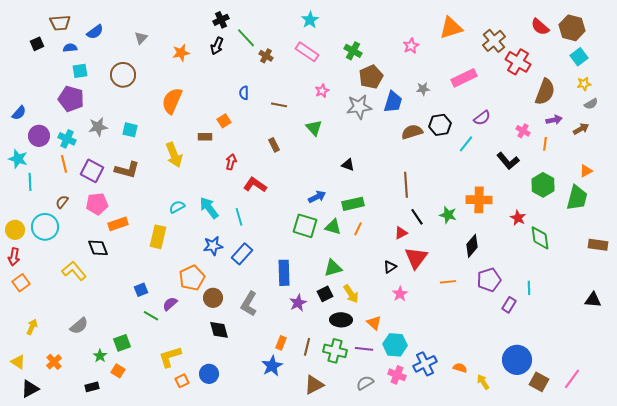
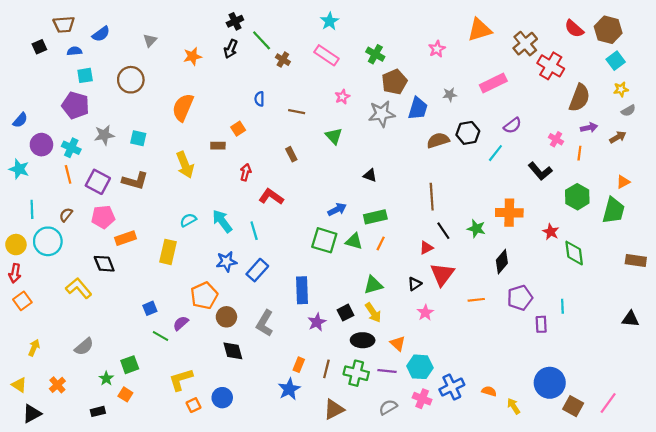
cyan line: (30, 182) -> (32, 209), moved
green triangle: (333, 268) -> (373, 285), moved
purple rectangle: (509, 305) -> (541, 324), turned -35

